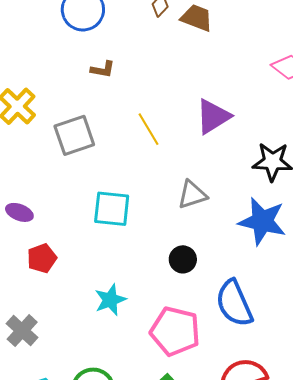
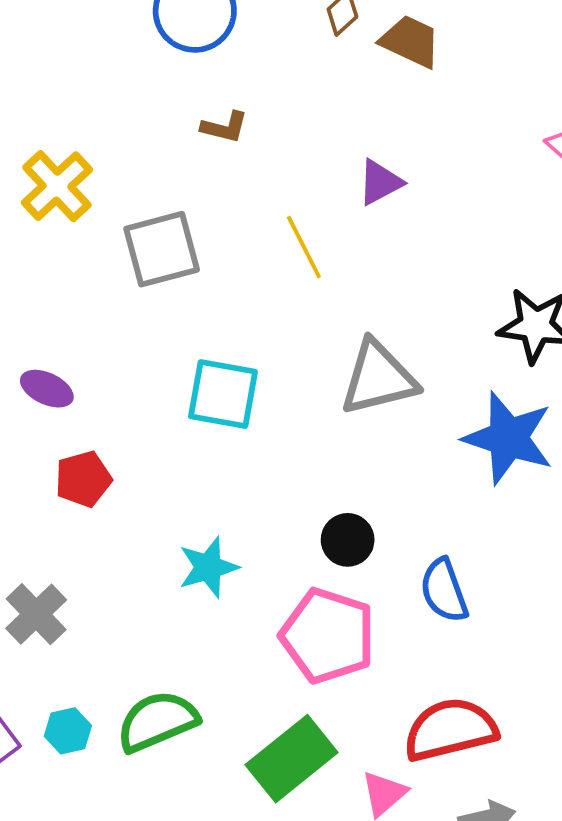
purple triangle: (213, 116) -> (380, 182), moved, size x0.7
gray triangle: (192, 195) -> (378, 378), size x1.4
black circle: (183, 259) -> (348, 540), moved
blue semicircle: (234, 303) -> (444, 591), size x0.7

